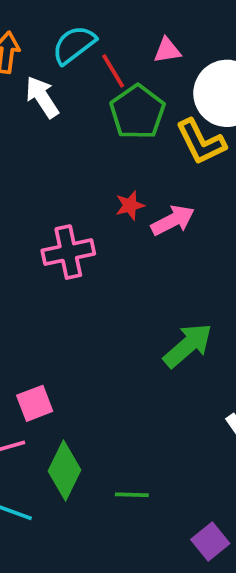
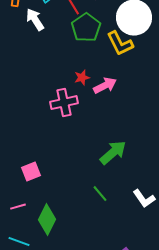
pink cross: (68, 252) -> (64, 103), moved
pink square: (35, 403) -> (31, 172), moved
green line: (132, 495) -> (100, 194), moved, turned 48

